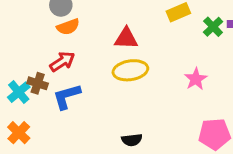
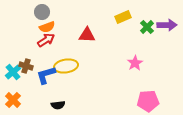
red arrow: (62, 62) -> (46, 40), moved
yellow ellipse: (130, 70) -> (66, 66), moved
black semicircle: (132, 140) -> (58, 105), moved

